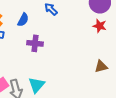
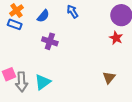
brown triangle: (101, 66) -> (109, 78), turned -48

